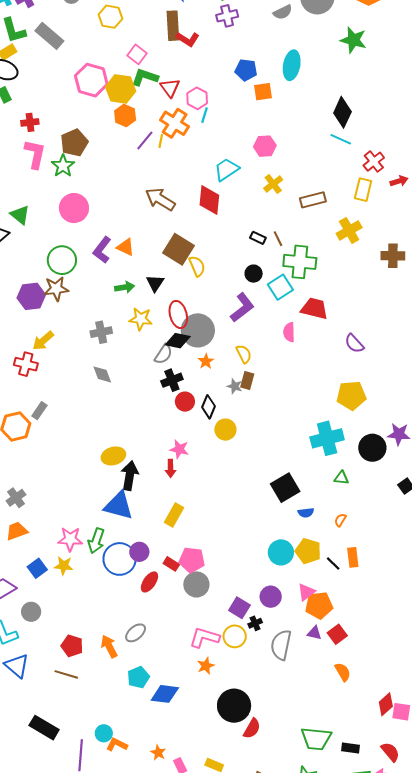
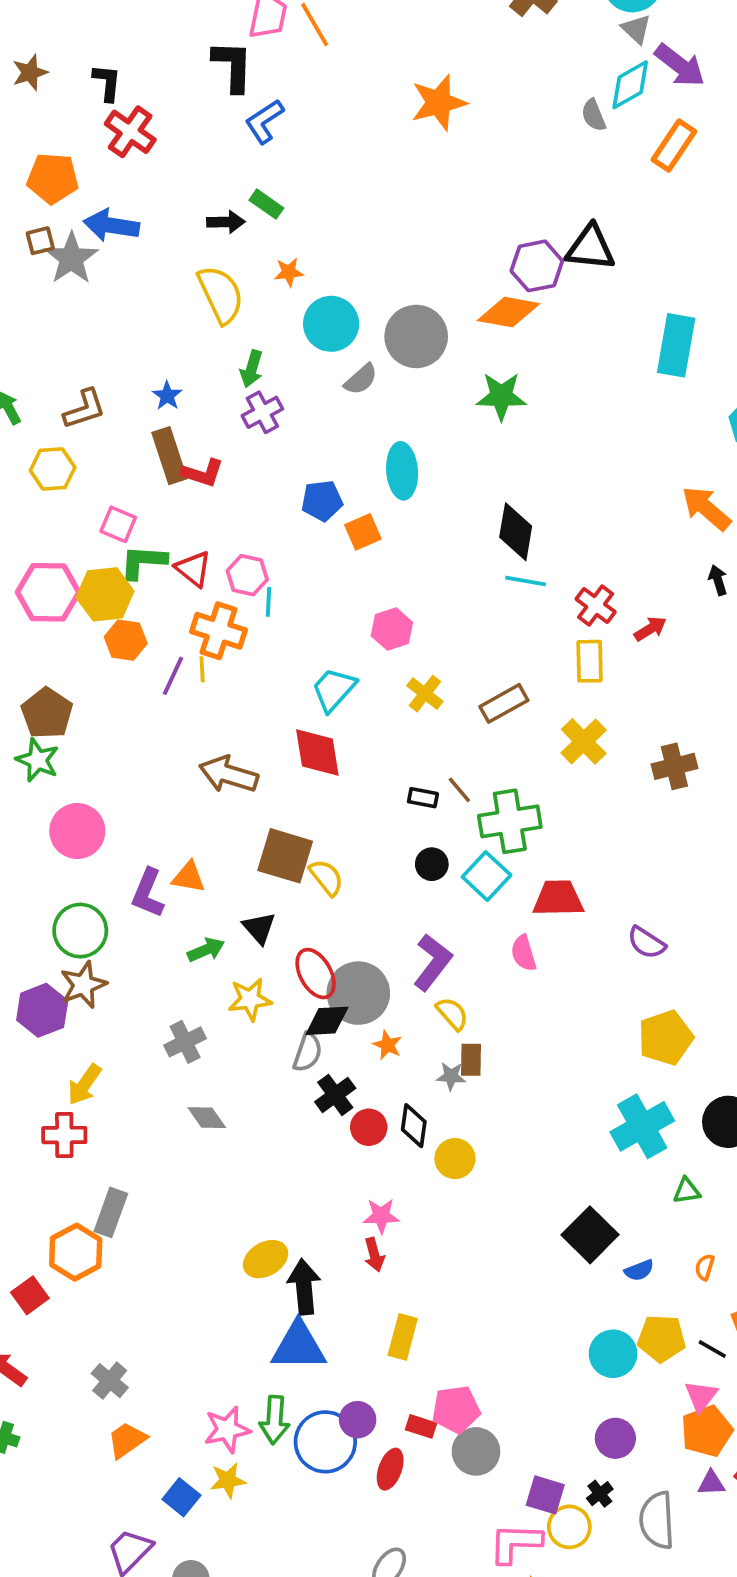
purple L-shape: (242, 308) -> (433, 962), moved
gray rectangle: (39, 411) -> (111, 1212), size x1.4
pink triangle: (306, 592) -> (701, 1396), moved
purple square: (239, 608) -> (545, 1495), moved

